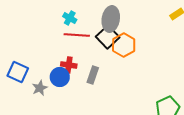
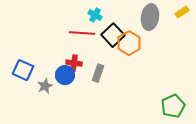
cyan cross: (70, 18) -> (95, 15), moved
gray ellipse: (111, 19) -> (150, 17), moved

